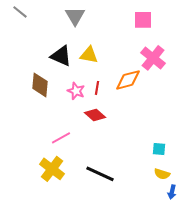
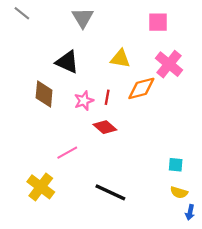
yellow triangle: (89, 55) -> (120, 59), moved
pink star: (76, 91) -> (84, 101), turned 30
yellow cross: (52, 169) -> (41, 187), moved

